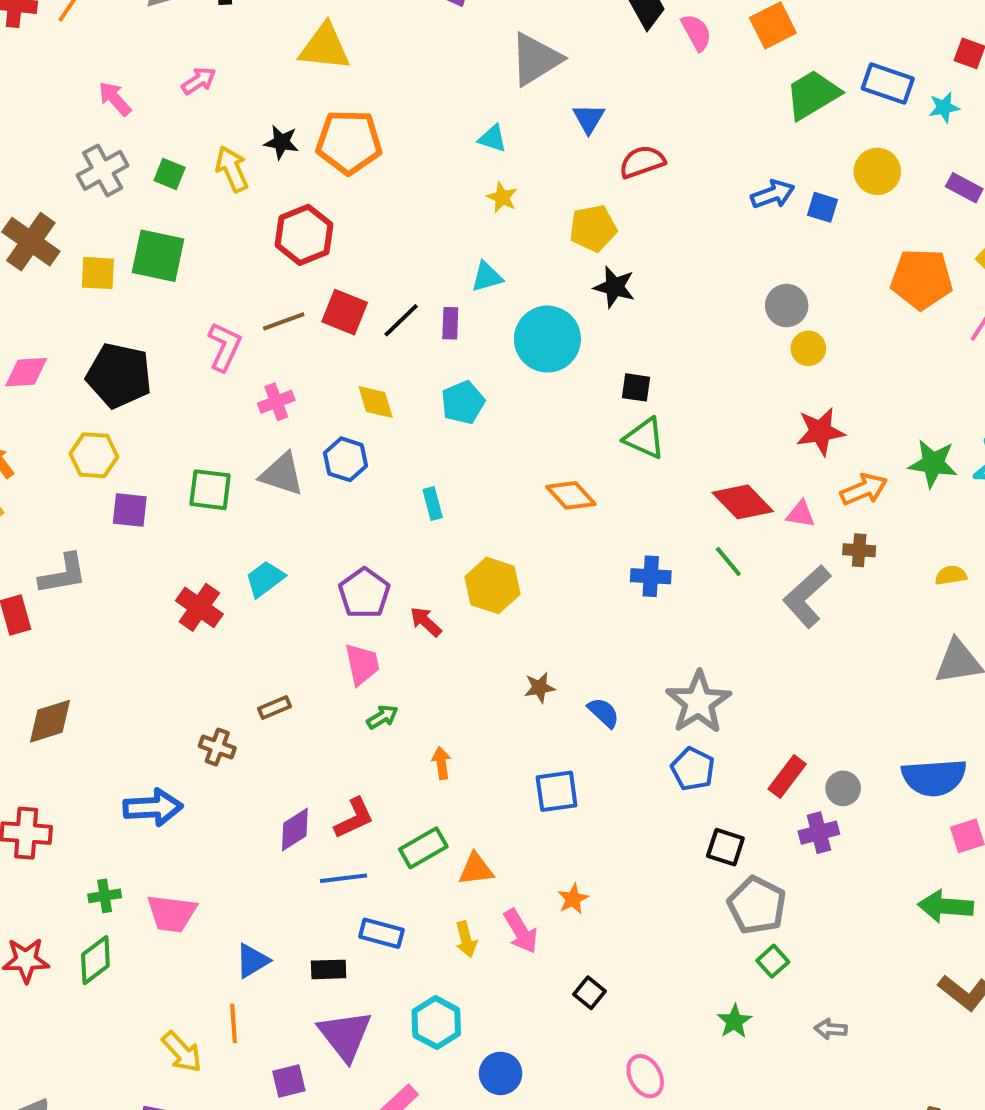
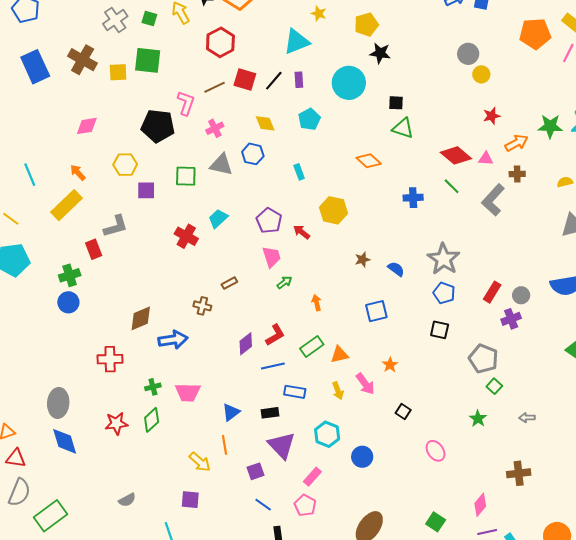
cyan triangle: (487, 277) -> (297, 42), moved, size x1.6
black pentagon: (119, 375) -> (158, 126), moved
red star: (820, 432) -> (492, 116), size x0.7
brown diamond: (50, 721) -> (141, 318), moved
black square: (725, 847) -> (440, 330), moved

